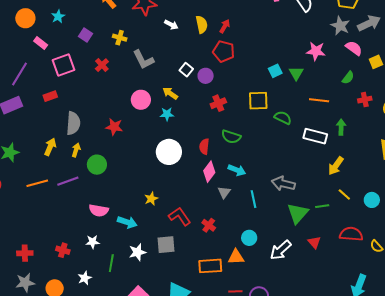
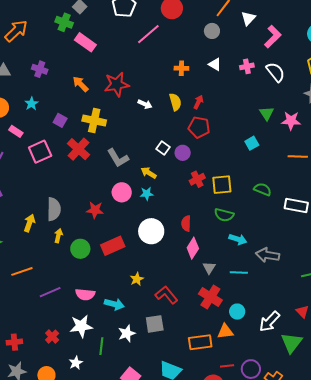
yellow cross: (120, 38) -> (94, 120), size x1.6
gray L-shape: (143, 60) -> (118, 158), moved
red cross: (102, 65) -> (78, 149), size x1.6
green triangle: (296, 73) -> (267, 113), moved
red rectangle: (50, 96) -> (113, 246), moved, size x1.6
pink circle: (141, 100) -> (122, 192), moved
orange line: (319, 100) -> (298, 156), moved
yellow square: (258, 101) -> (222, 185), moved
green semicircle: (231, 137) -> (224, 215), moved
yellow arrow: (50, 147) -> (29, 223), moved
cyan arrow: (237, 170) -> (238, 239), moved
purple line: (68, 181) -> (50, 292), moved
cyan line: (253, 199) -> (239, 272), turned -72
green triangle: (298, 213) -> (292, 343), moved
red cross: (209, 225) -> (210, 297), moved, size x1.6
white star: (93, 242) -> (81, 326), size x1.6
red cross: (63, 250) -> (52, 337), turned 32

